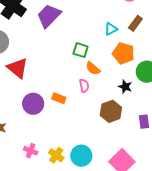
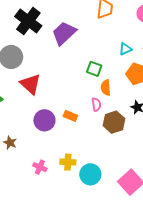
orange semicircle: (93, 68) -> (106, 88), turned 42
brown hexagon: (111, 111) -> (114, 122), moved
yellow cross: (56, 155) -> (68, 162), moved, turned -35

